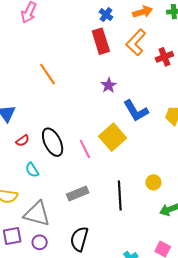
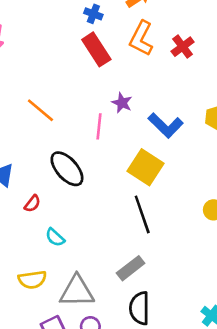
black ellipse: (53, 142) -> (67, 169), moved
pink line: (85, 149) -> (99, 126), moved, turned 48
gray rectangle: (78, 193) -> (131, 268), moved
black line: (120, 195) -> (142, 214), moved

